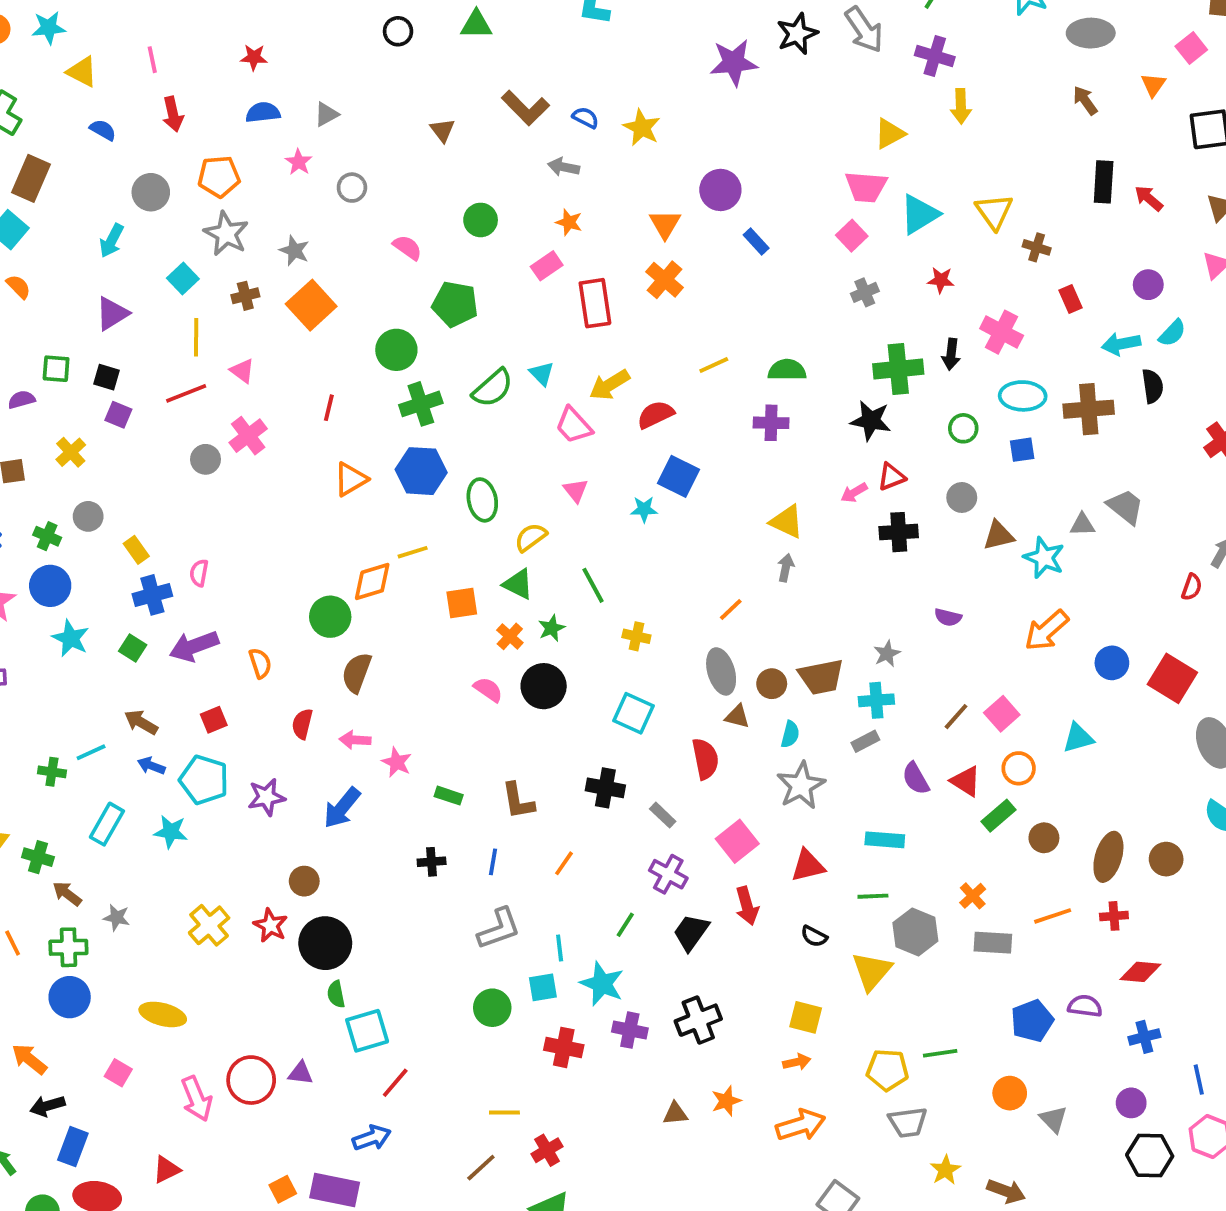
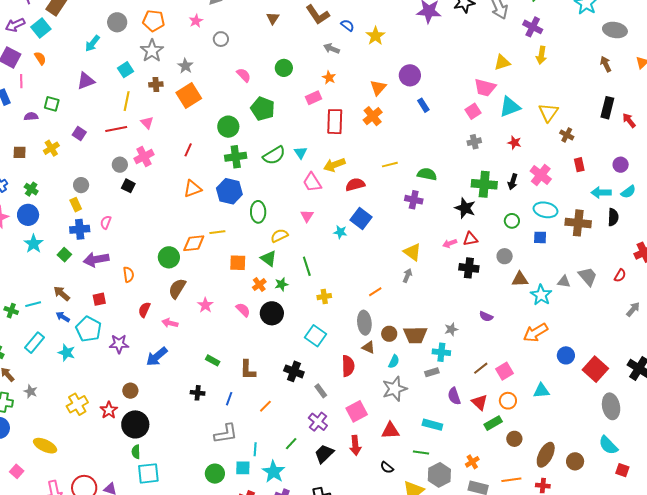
black square: (106, 377) -> (128, 186), moved
gray circle: (88, 516) -> (81, 185), moved
red semicircle: (1192, 587) -> (620, 275), moved
yellow cross: (636, 636) -> (324, 297), turned -32
pink star: (397, 762) -> (205, 305), moved

